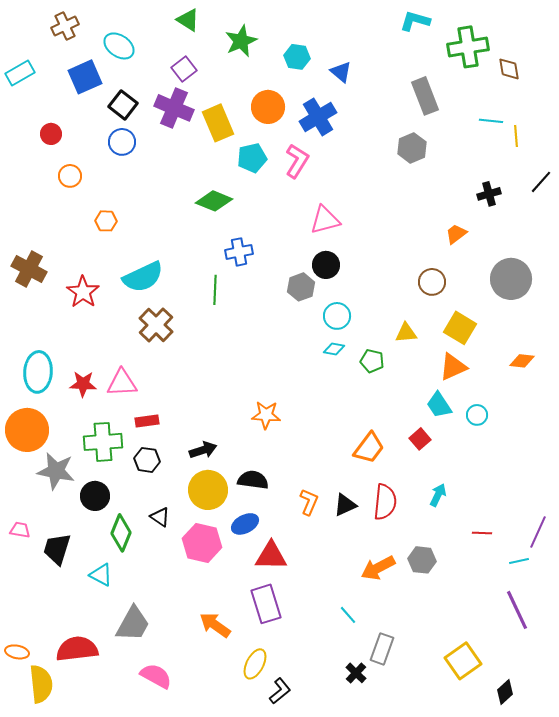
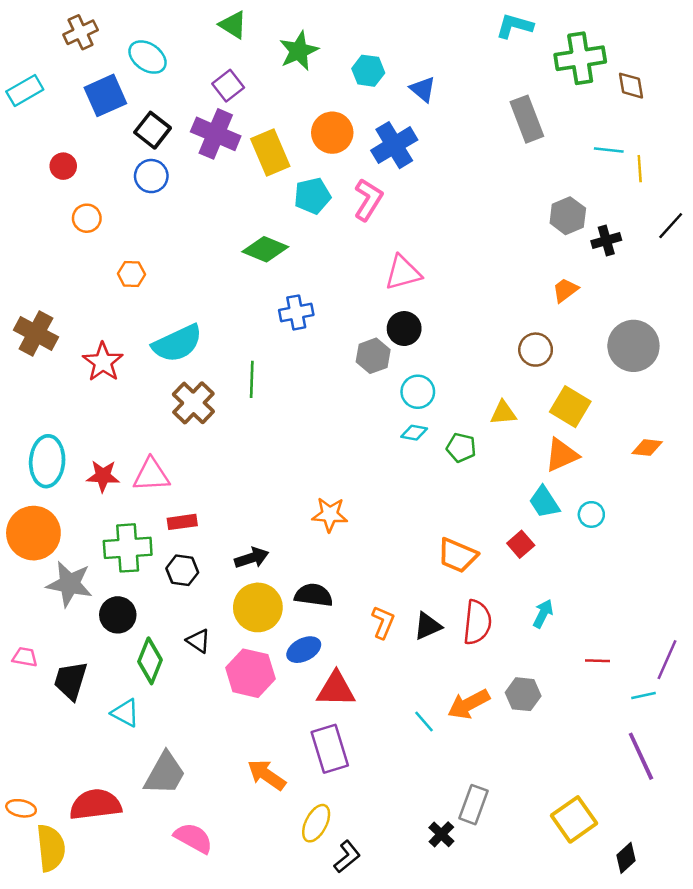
gray hexagon: (412, 148) -> (568, 216), moved
green line: (215, 290) -> (252, 379), moved
orange trapezoid: (369, 448) -> (457, 555), turned 76
cyan line: (348, 615) -> (424, 722), moved

